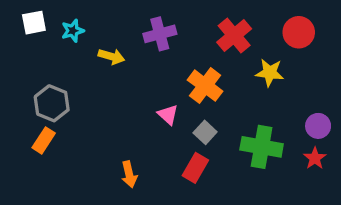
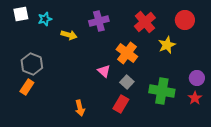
yellow star: (270, 73) -> (167, 45), turned -30

